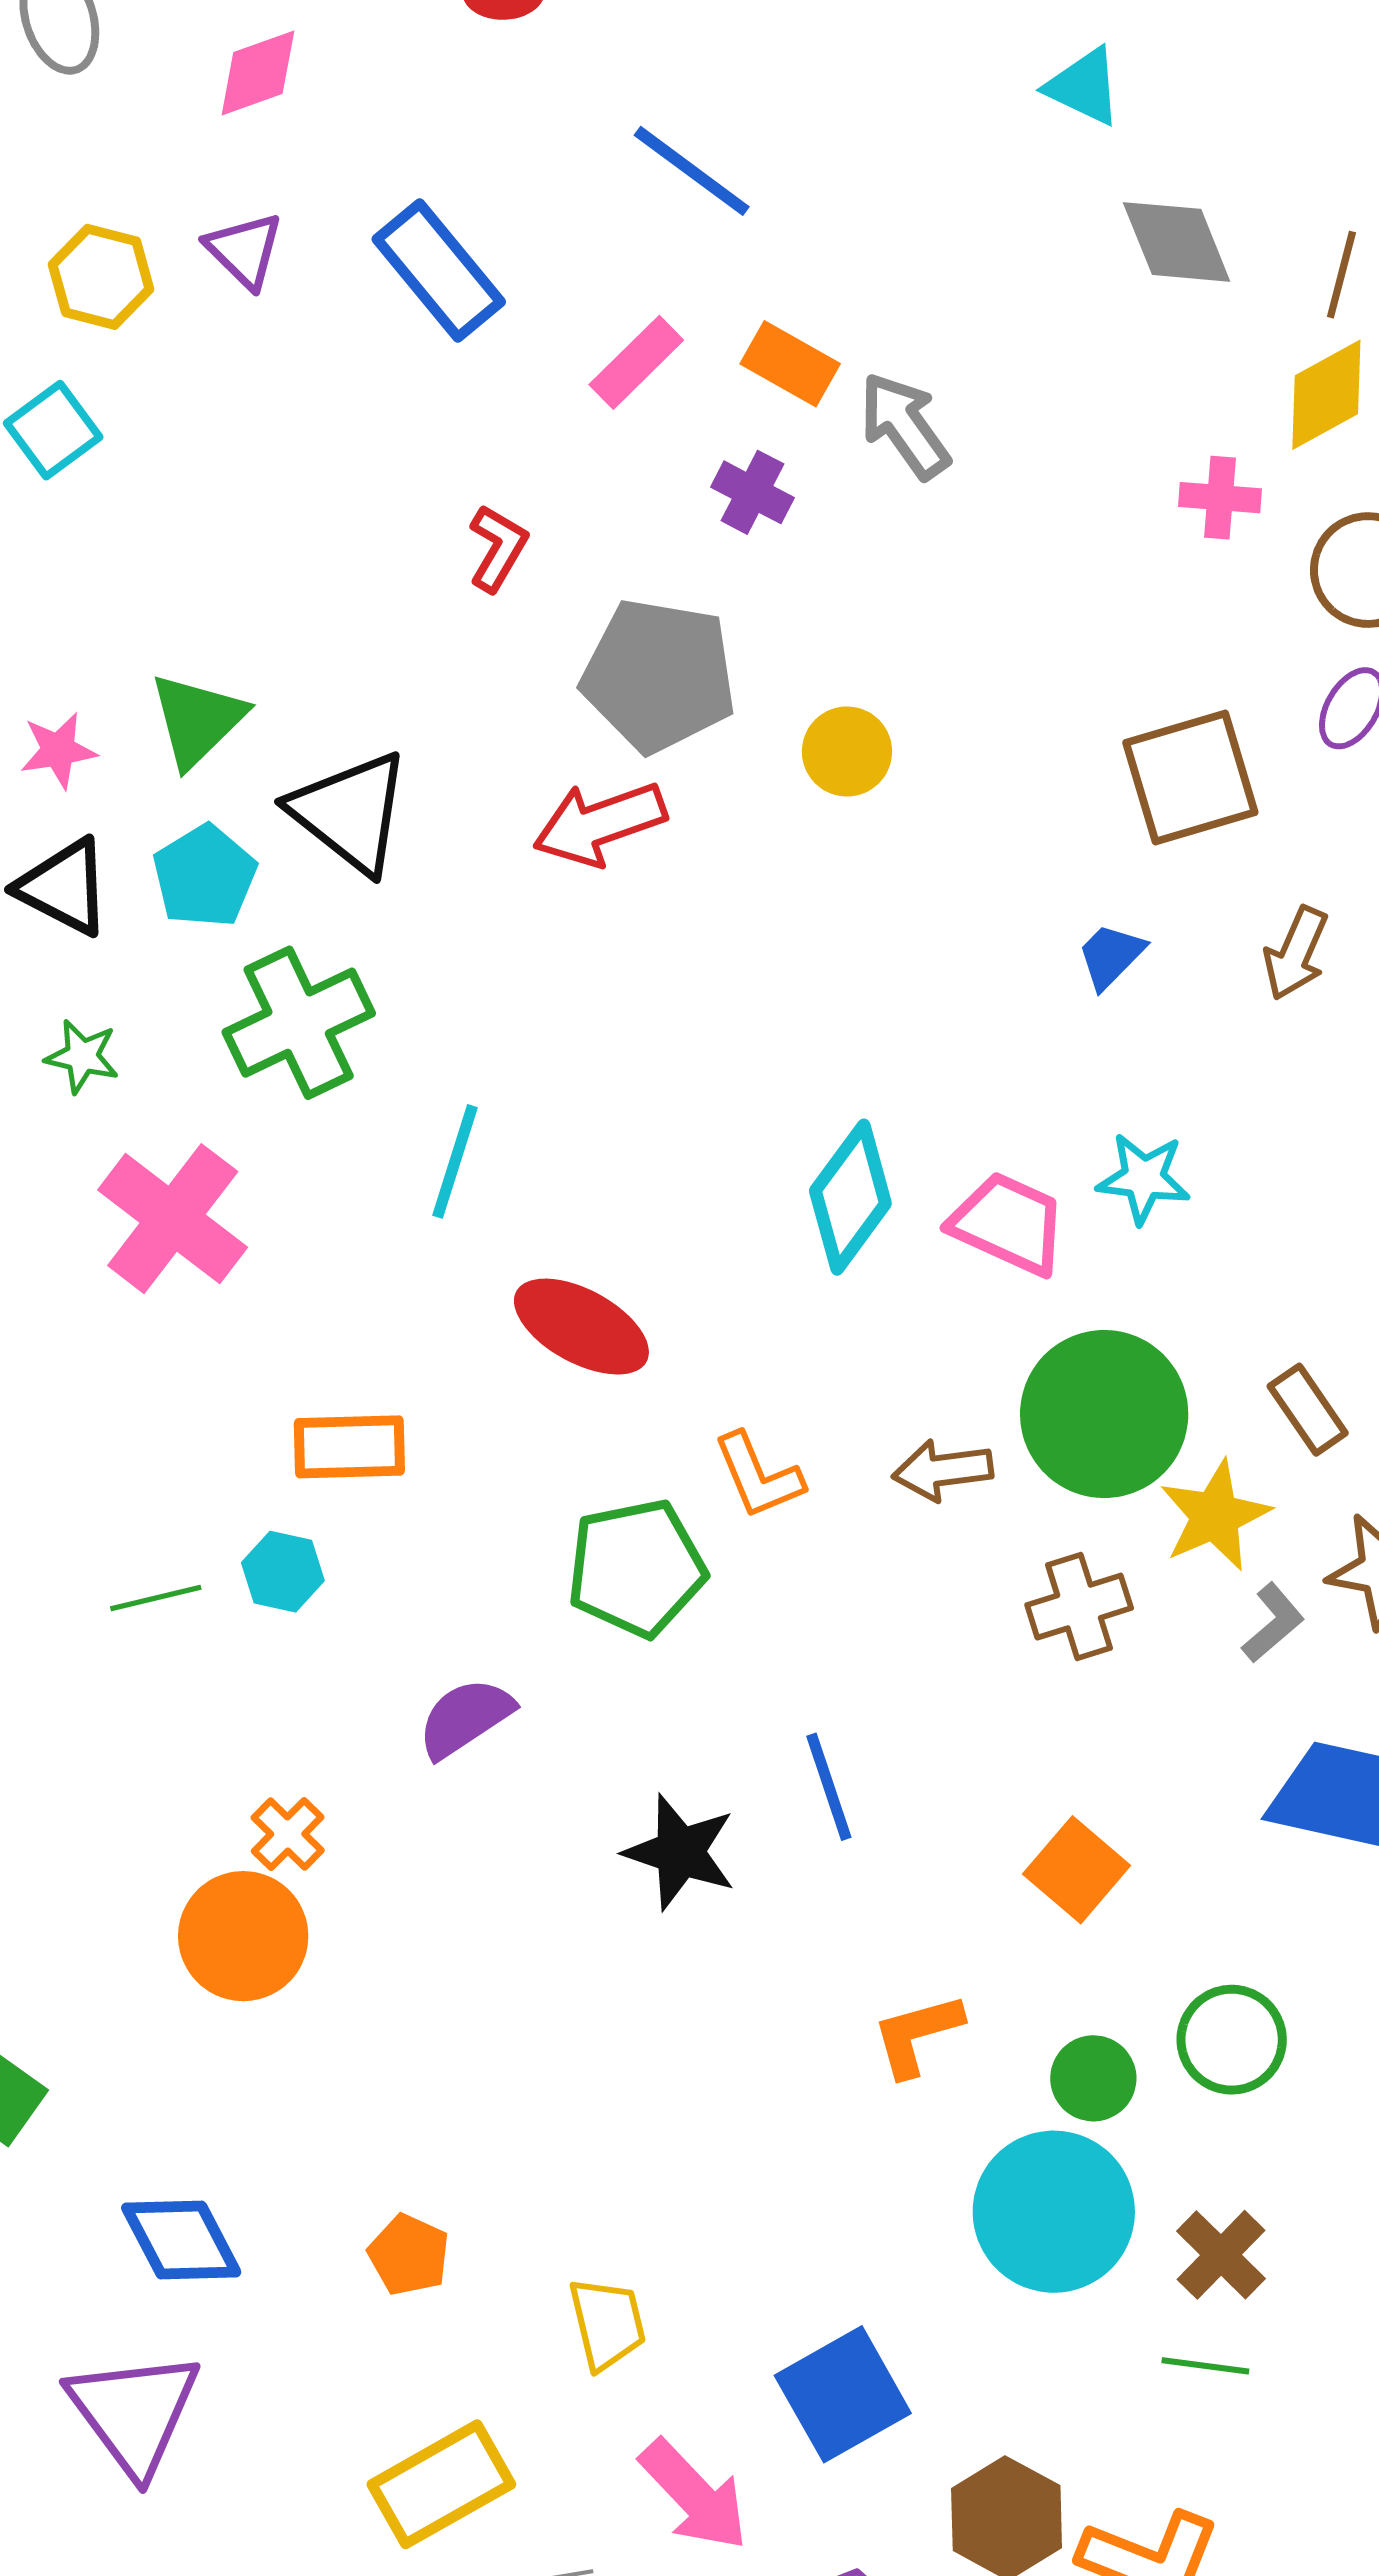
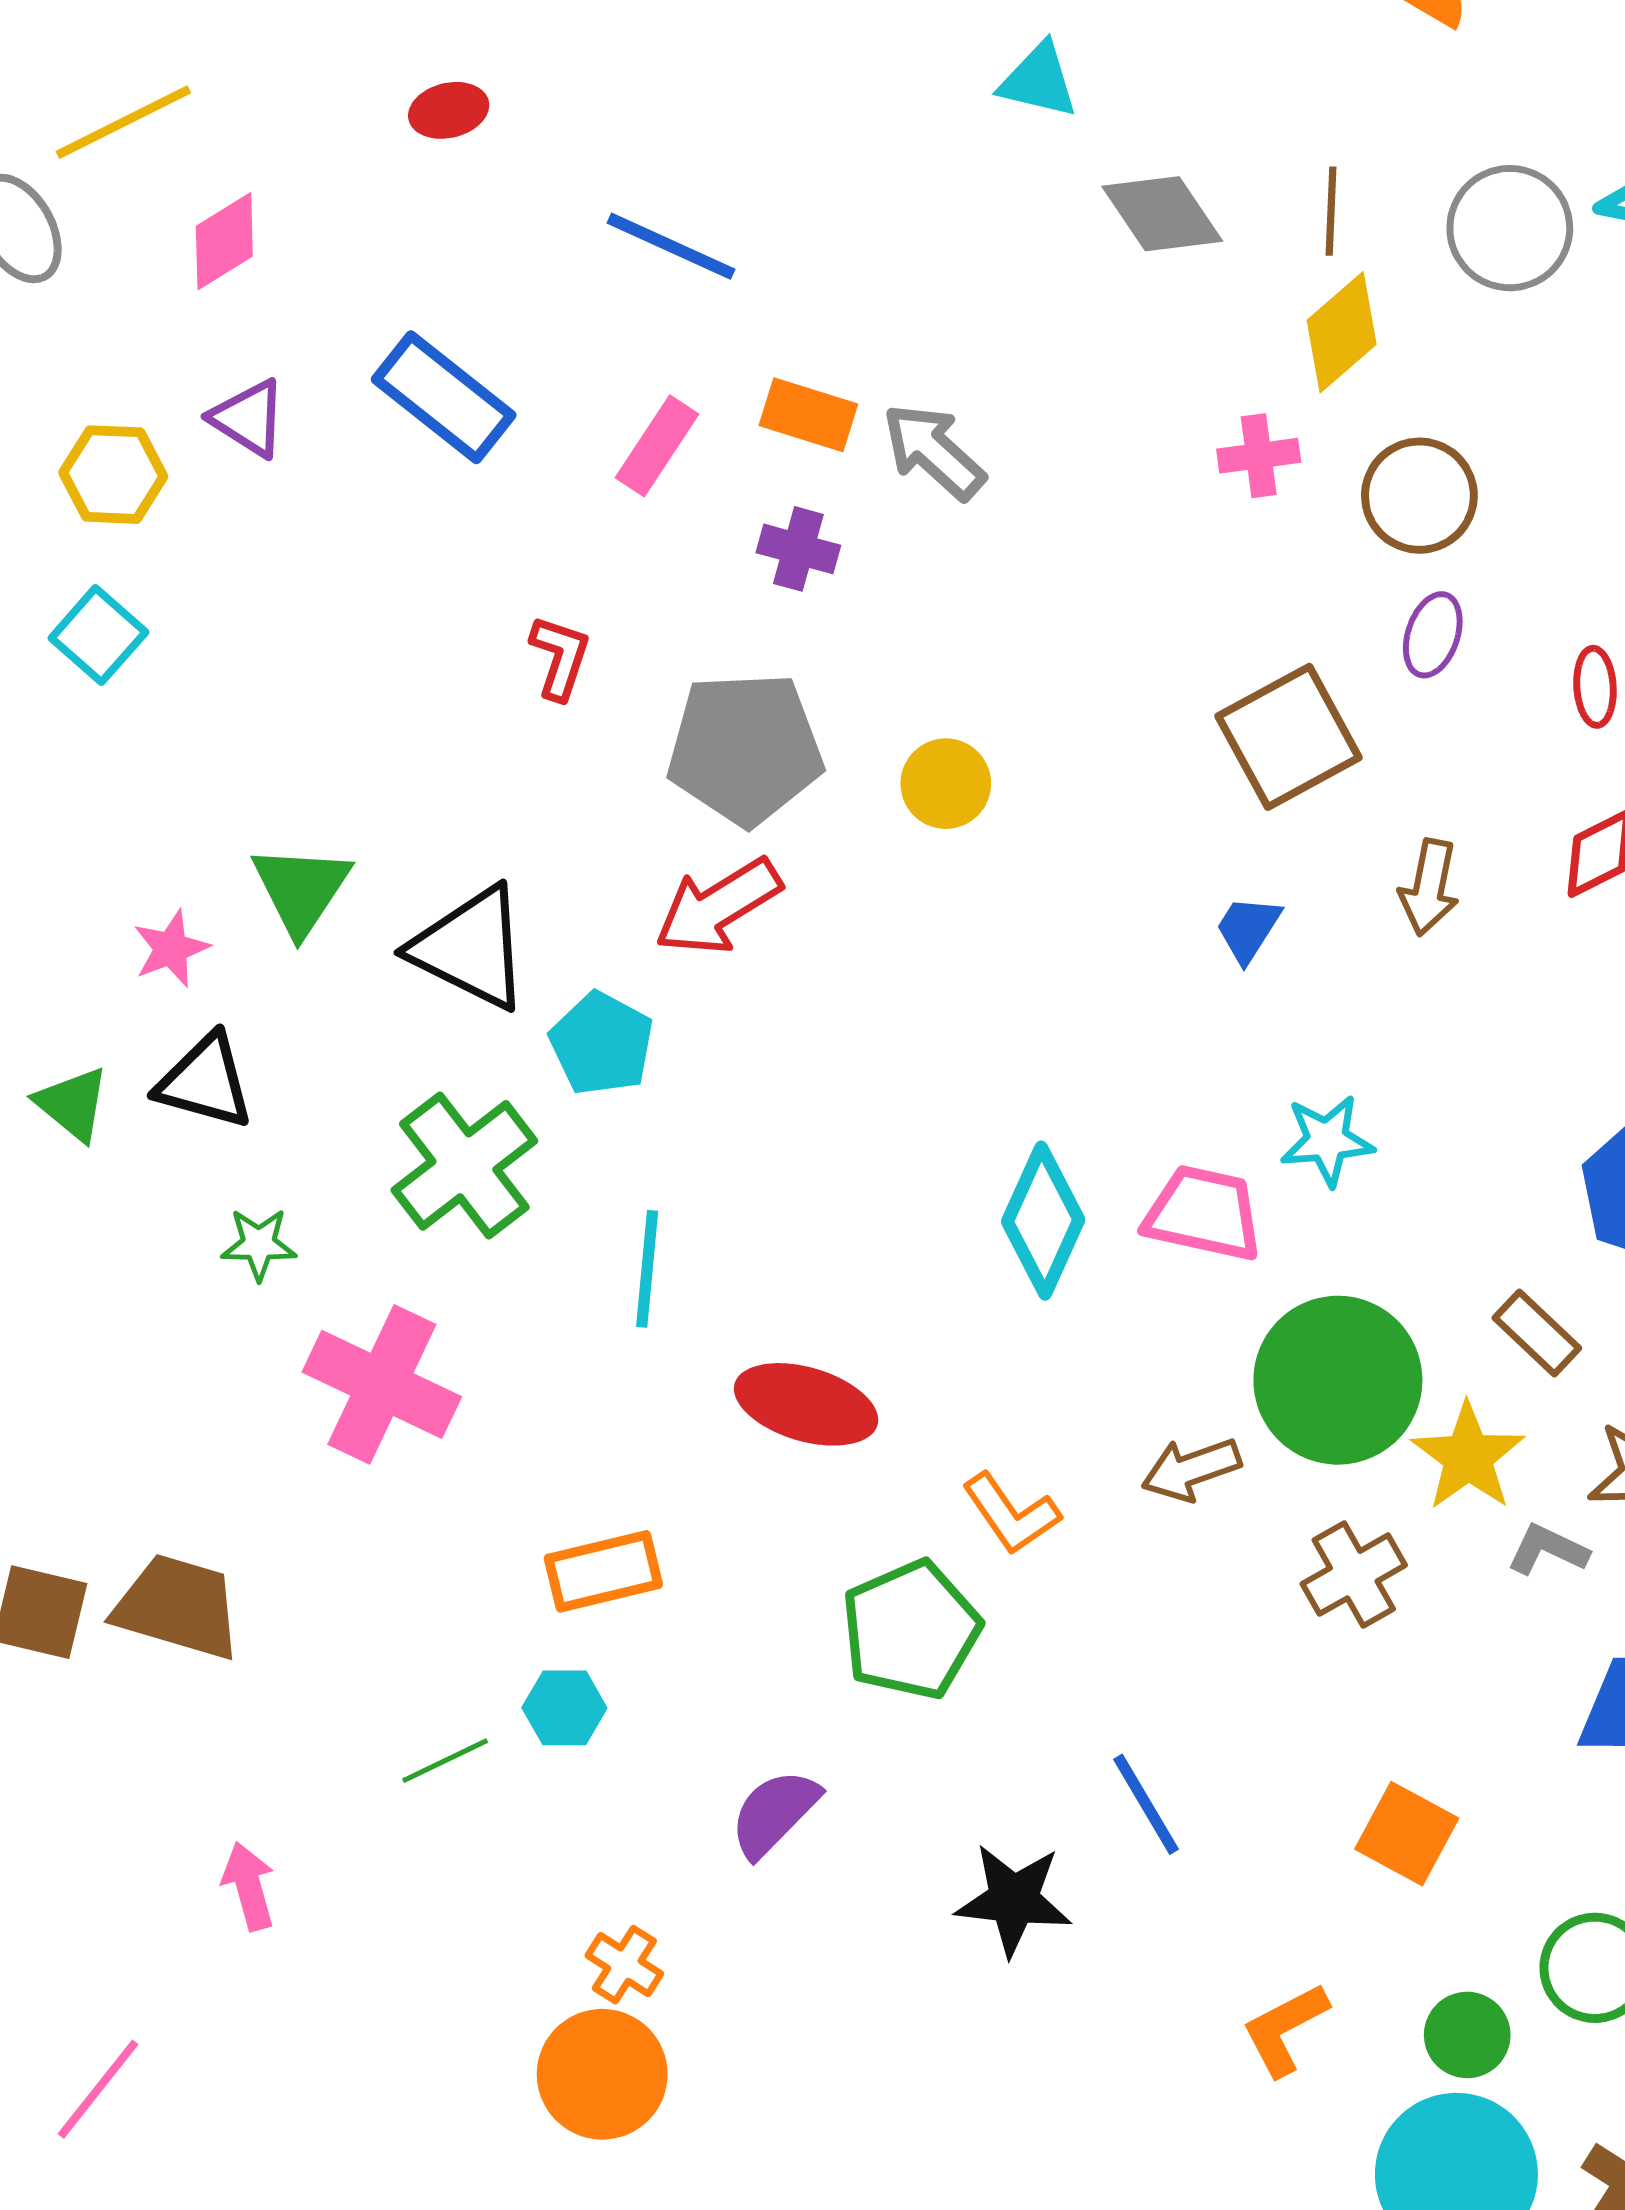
cyan pentagon: (205, 876) -> (602, 1044), moved
gray L-shape: (1273, 1623) -> (1548, 1550), turned -102

